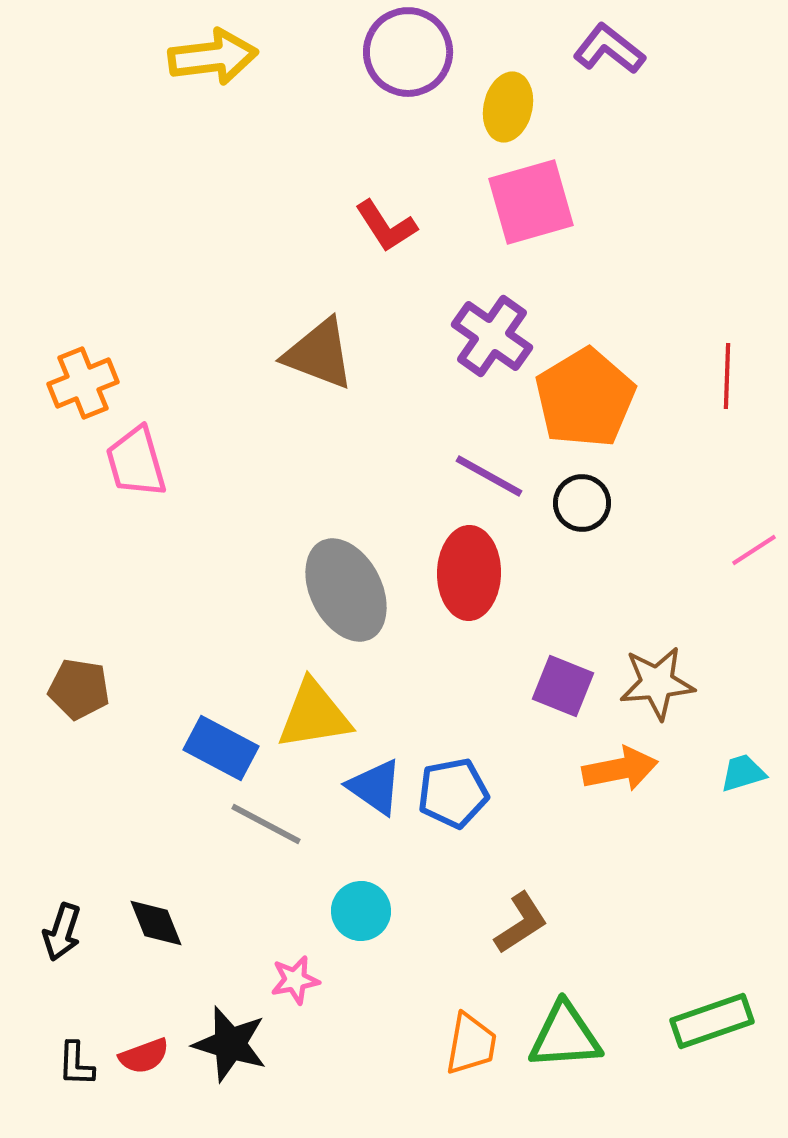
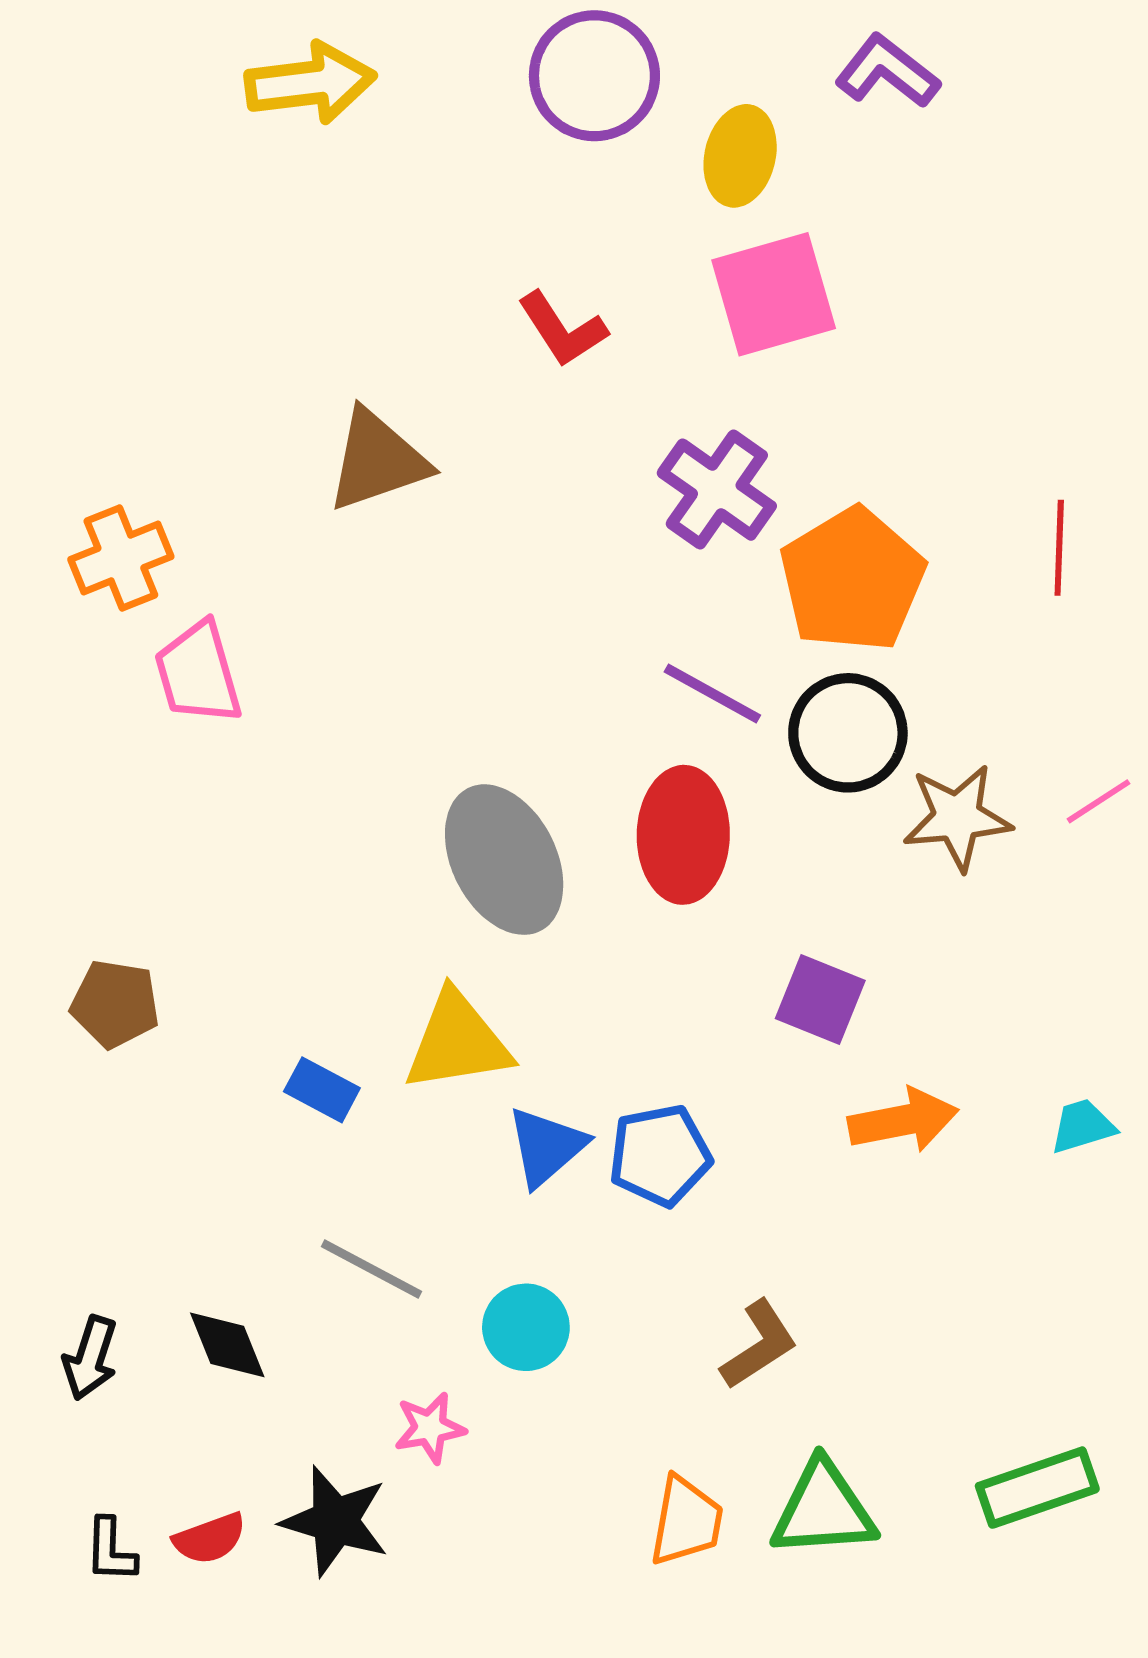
brown triangle: (319, 354) -> (377, 460), moved, turned -40
black circle: (582, 503) -> (848, 733), size x1.4
brown star: (657, 683) -> (957, 817), moved
blue rectangle: (221, 748) -> (322, 1090), size x0.7
blue triangle: (375, 787) -> (546, 1147), turned 44
gray line: (266, 824) -> (371, 1269), moved

